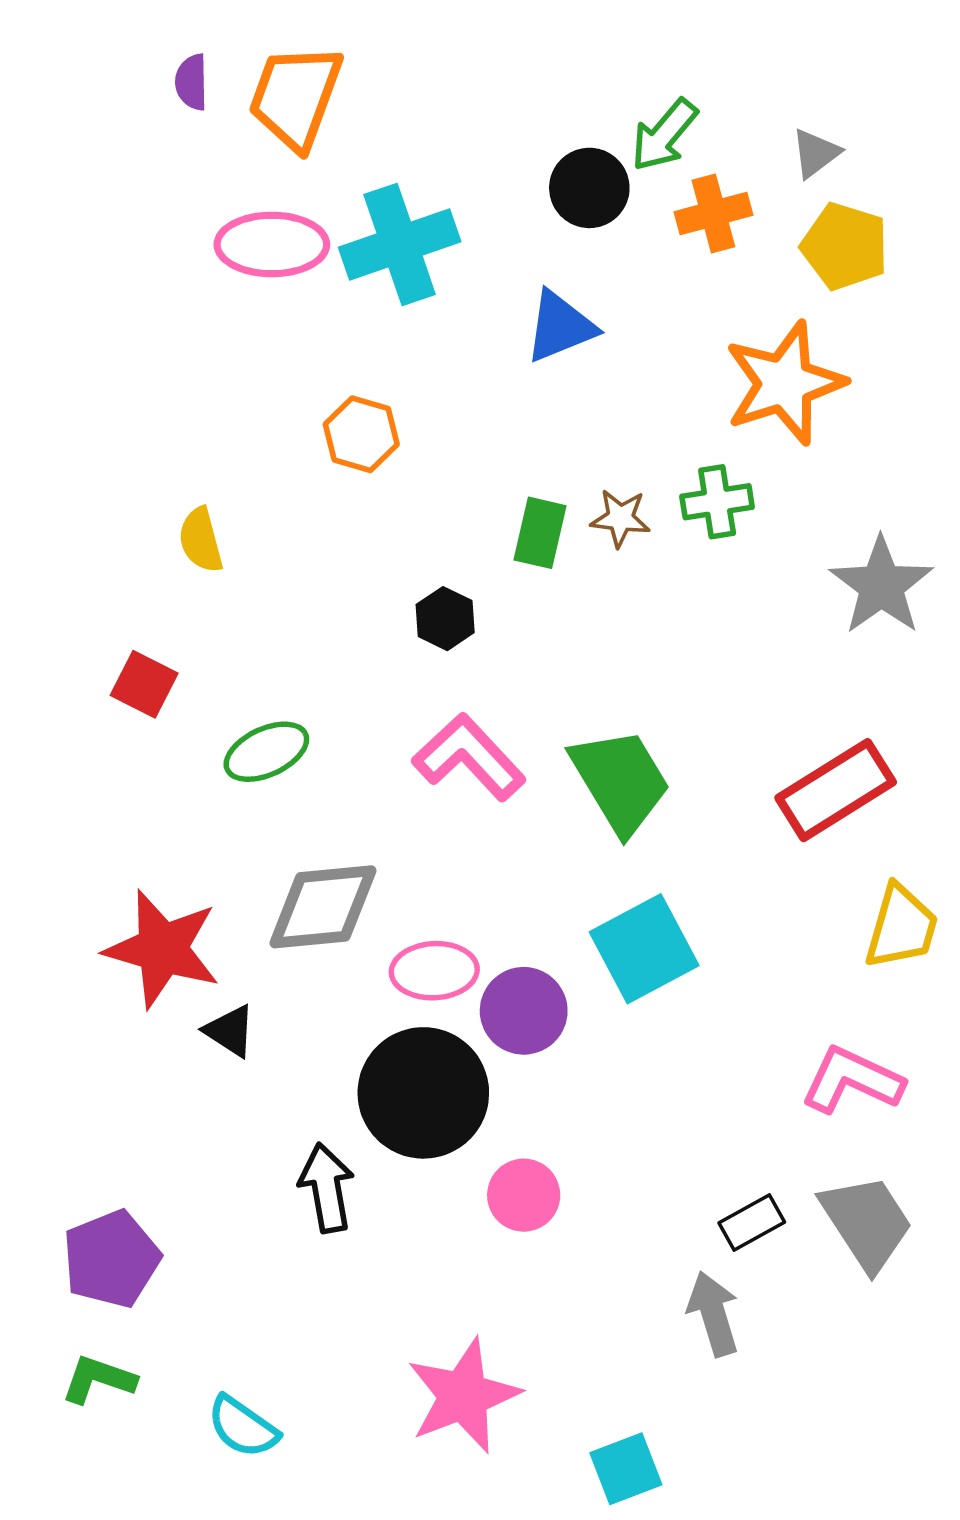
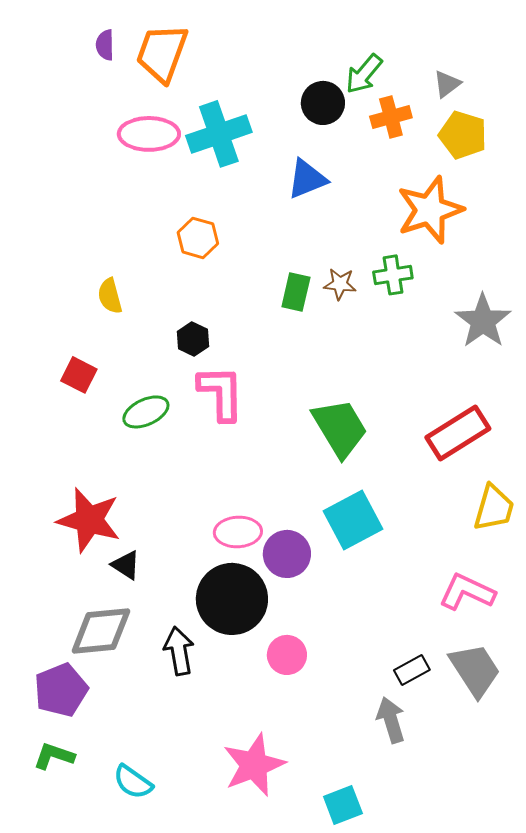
black hexagon: (445, 619) -> (193, 339), moved
pink L-shape: (469, 757) -> (221, 393), moved, turned 42
gray diamond: (323, 907) -> (101, 631), moved

